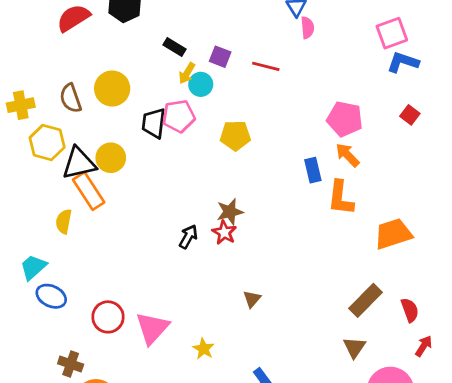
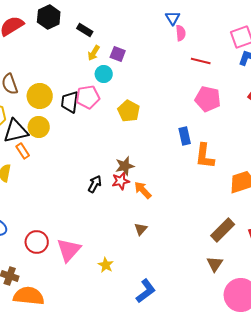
black rectangle: (174, 47) -> (85, 30), moved
red line: (266, 66) -> (201, 61), moved
yellow arrow: (187, 73) -> (94, 53), moved
yellow circle: (112, 89) -> (40, 96), moved
yellow pentagon: (235, 136) -> (129, 111), turned 30
orange arrow: (348, 155) -> (143, 190), moved
orange rectangle: (89, 191) -> (23, 151), size x0.6
red star: (224, 232) -> (121, 181), turned 30

